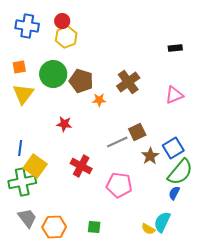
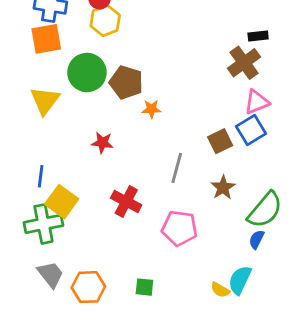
orange square: (19, 67) -> (46, 39), moved, size x1.6
brown cross: (128, 82) -> (244, 63), moved
brown square: (137, 132) -> (220, 141), moved
gray line: (117, 142) -> (177, 168), turned -50
blue square: (173, 148) -> (251, 130), moved

